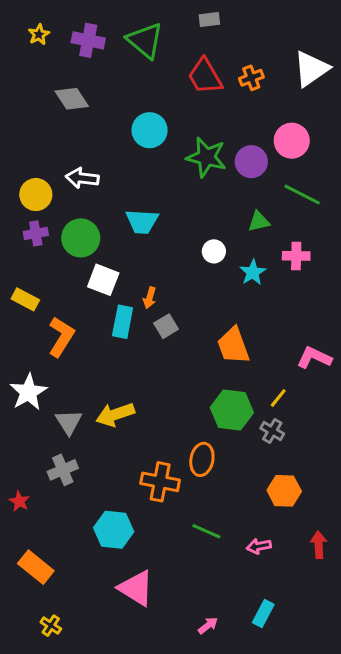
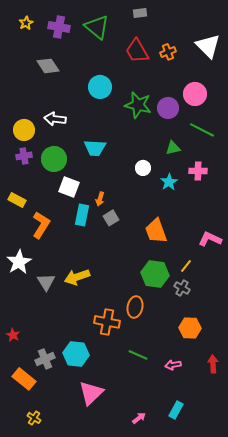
white triangle: (311, 69) -> (208, 46), turned -40
gray cross: (63, 470) -> (45, 359), moved
pink triangle: (136, 588) -> (91, 393), turned 44

